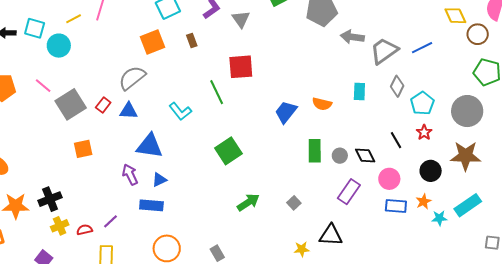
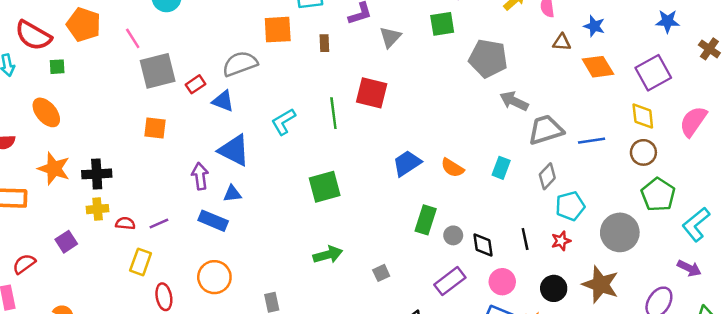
brown circle: (478, 34) -> (643, 152), moved
cyan L-shape: (180, 111) -> (283, 122), turned 80

